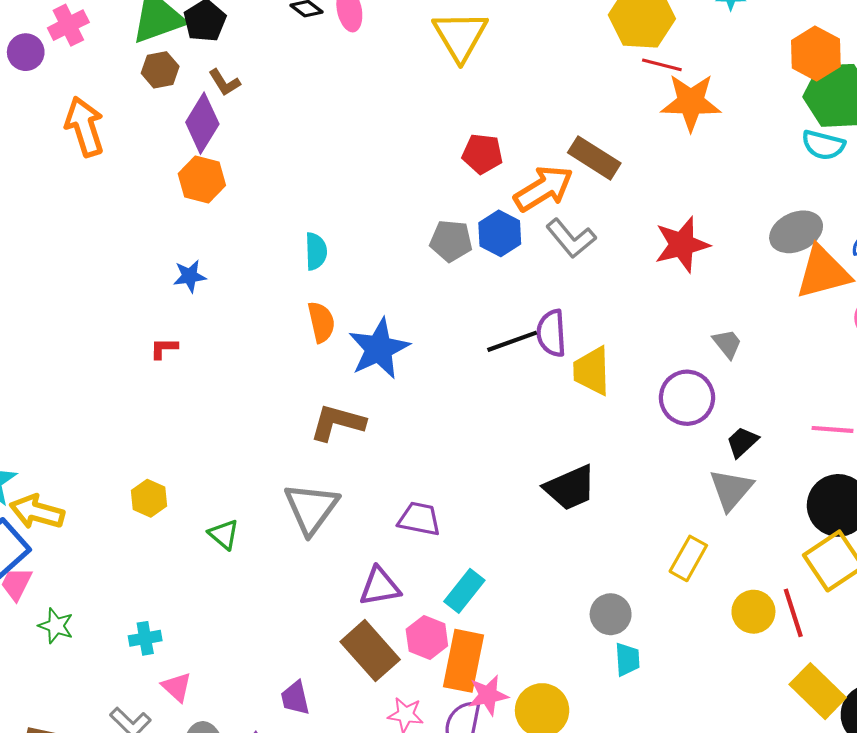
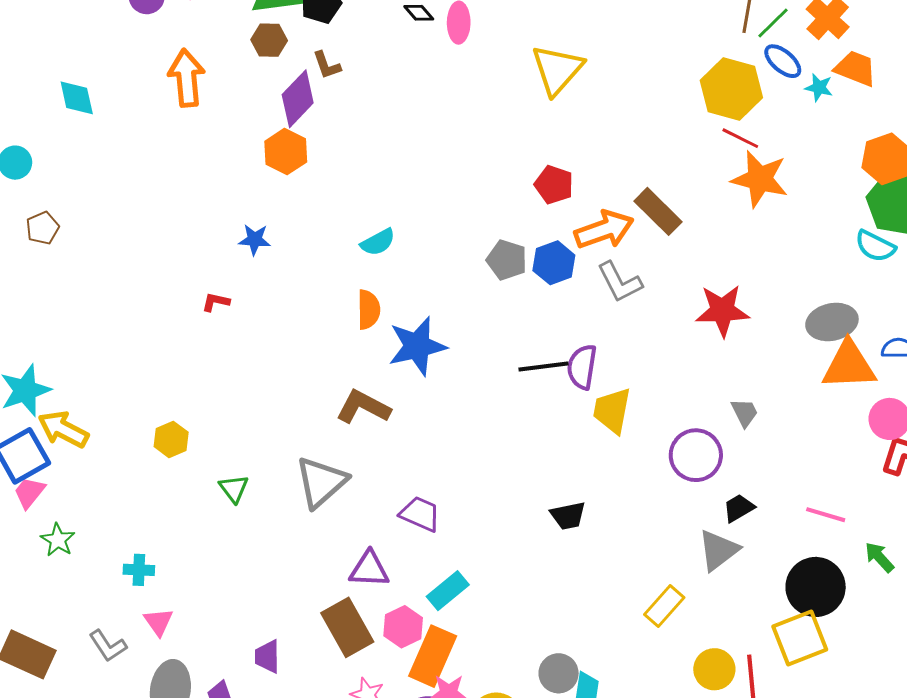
cyan semicircle: (316, 251) -> (378, 242), turned 51
black trapezoid: (570, 488) -> (568, 516), size x0.7
gray circle: (611, 614) -> (559, 673), moved

